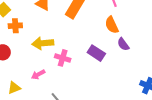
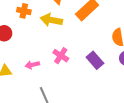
yellow arrow: (43, 43) -> (51, 20), moved

